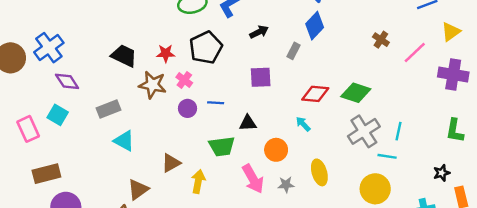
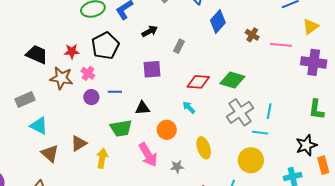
blue diamond: (315, 26) -> (218, 22), moved
pink line: (415, 53) -> (281, 45), turned 50
black star: (442, 173) -> (306, 145), size x1.5
gray star: (286, 185) -> (177, 167), moved
brown triangle: (138, 189) -> (50, 154), moved, turned -42

